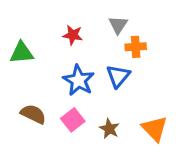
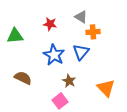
gray triangle: (118, 25) -> (81, 17), turned -32
pink square: (73, 120) -> (60, 101), moved
brown star: (109, 129) -> (69, 81), moved

